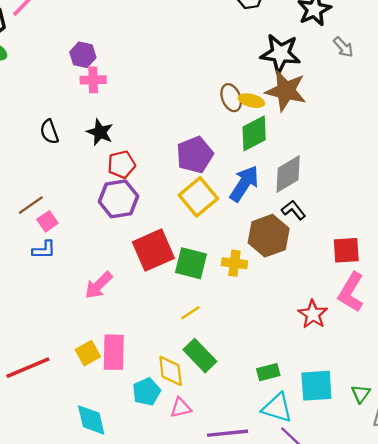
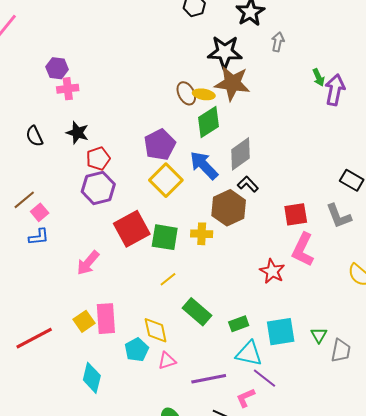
gray arrow: (343, 47) -> (278, 42), turned -120
blue arrow: (244, 184) -> (204, 165), turned -72
green rectangle: (200, 356) -> (197, 312), moved
cyan diamond: (91, 420) -> (92, 378), turned 32

